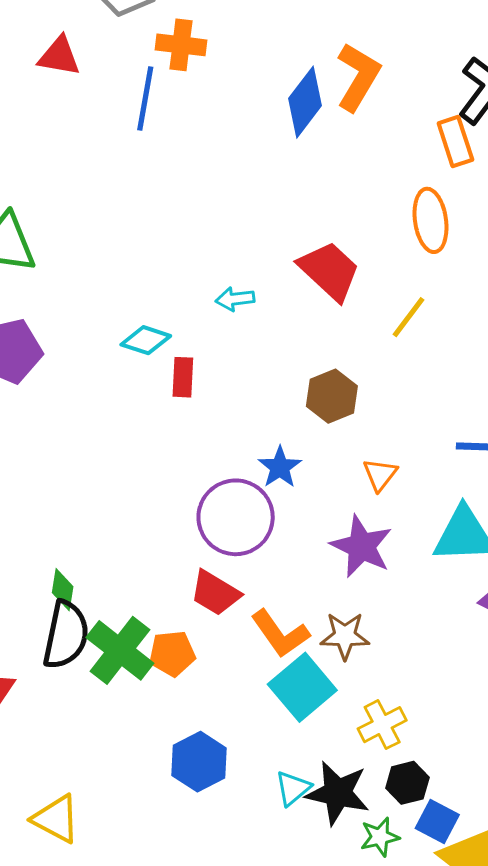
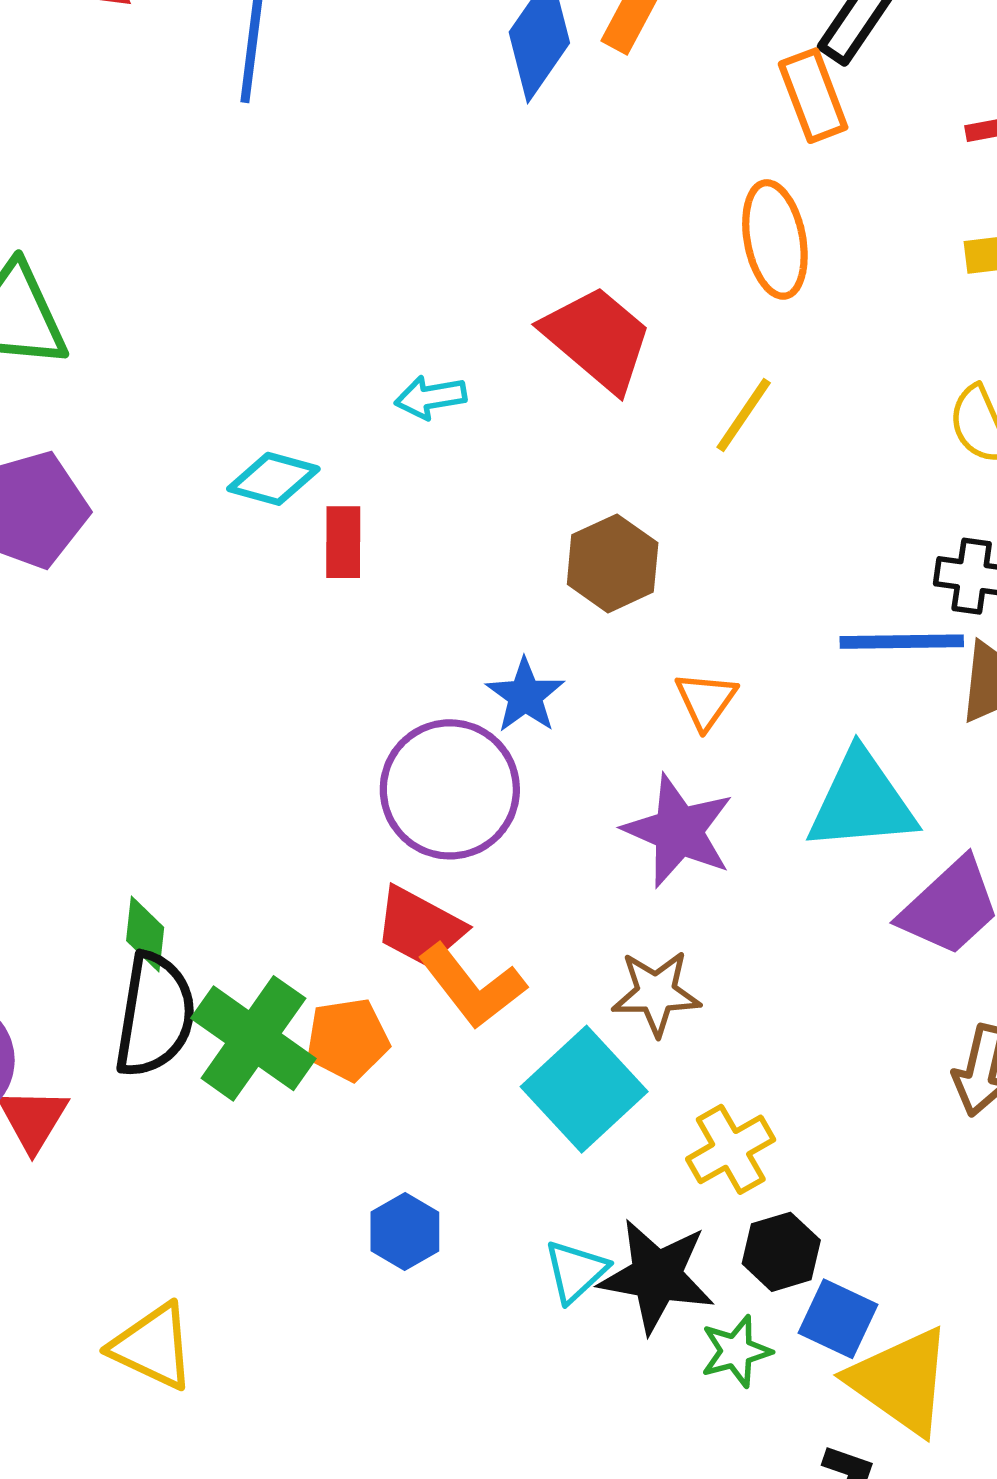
orange L-shape: (280, 634) -> (472, 986), moved
blue hexagon: (199, 762) -> (405, 1231), size x0.7

